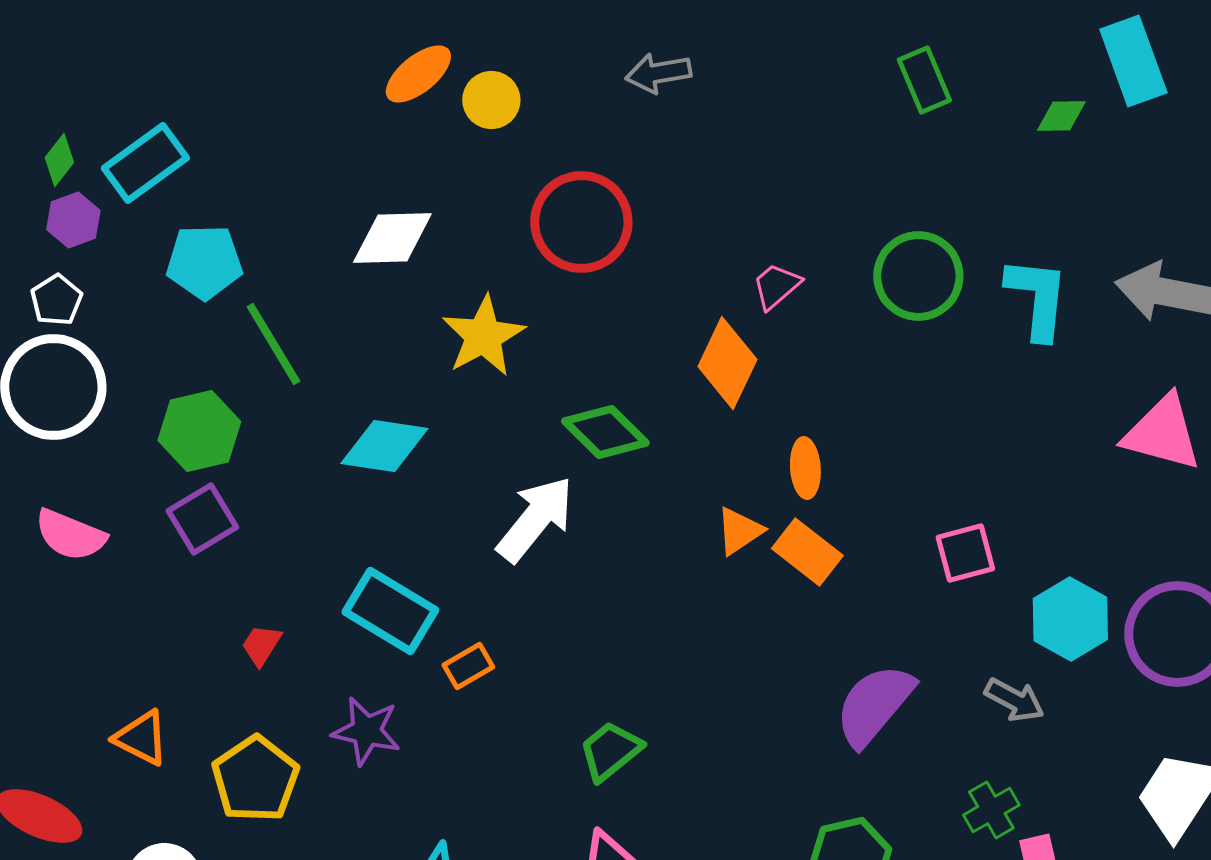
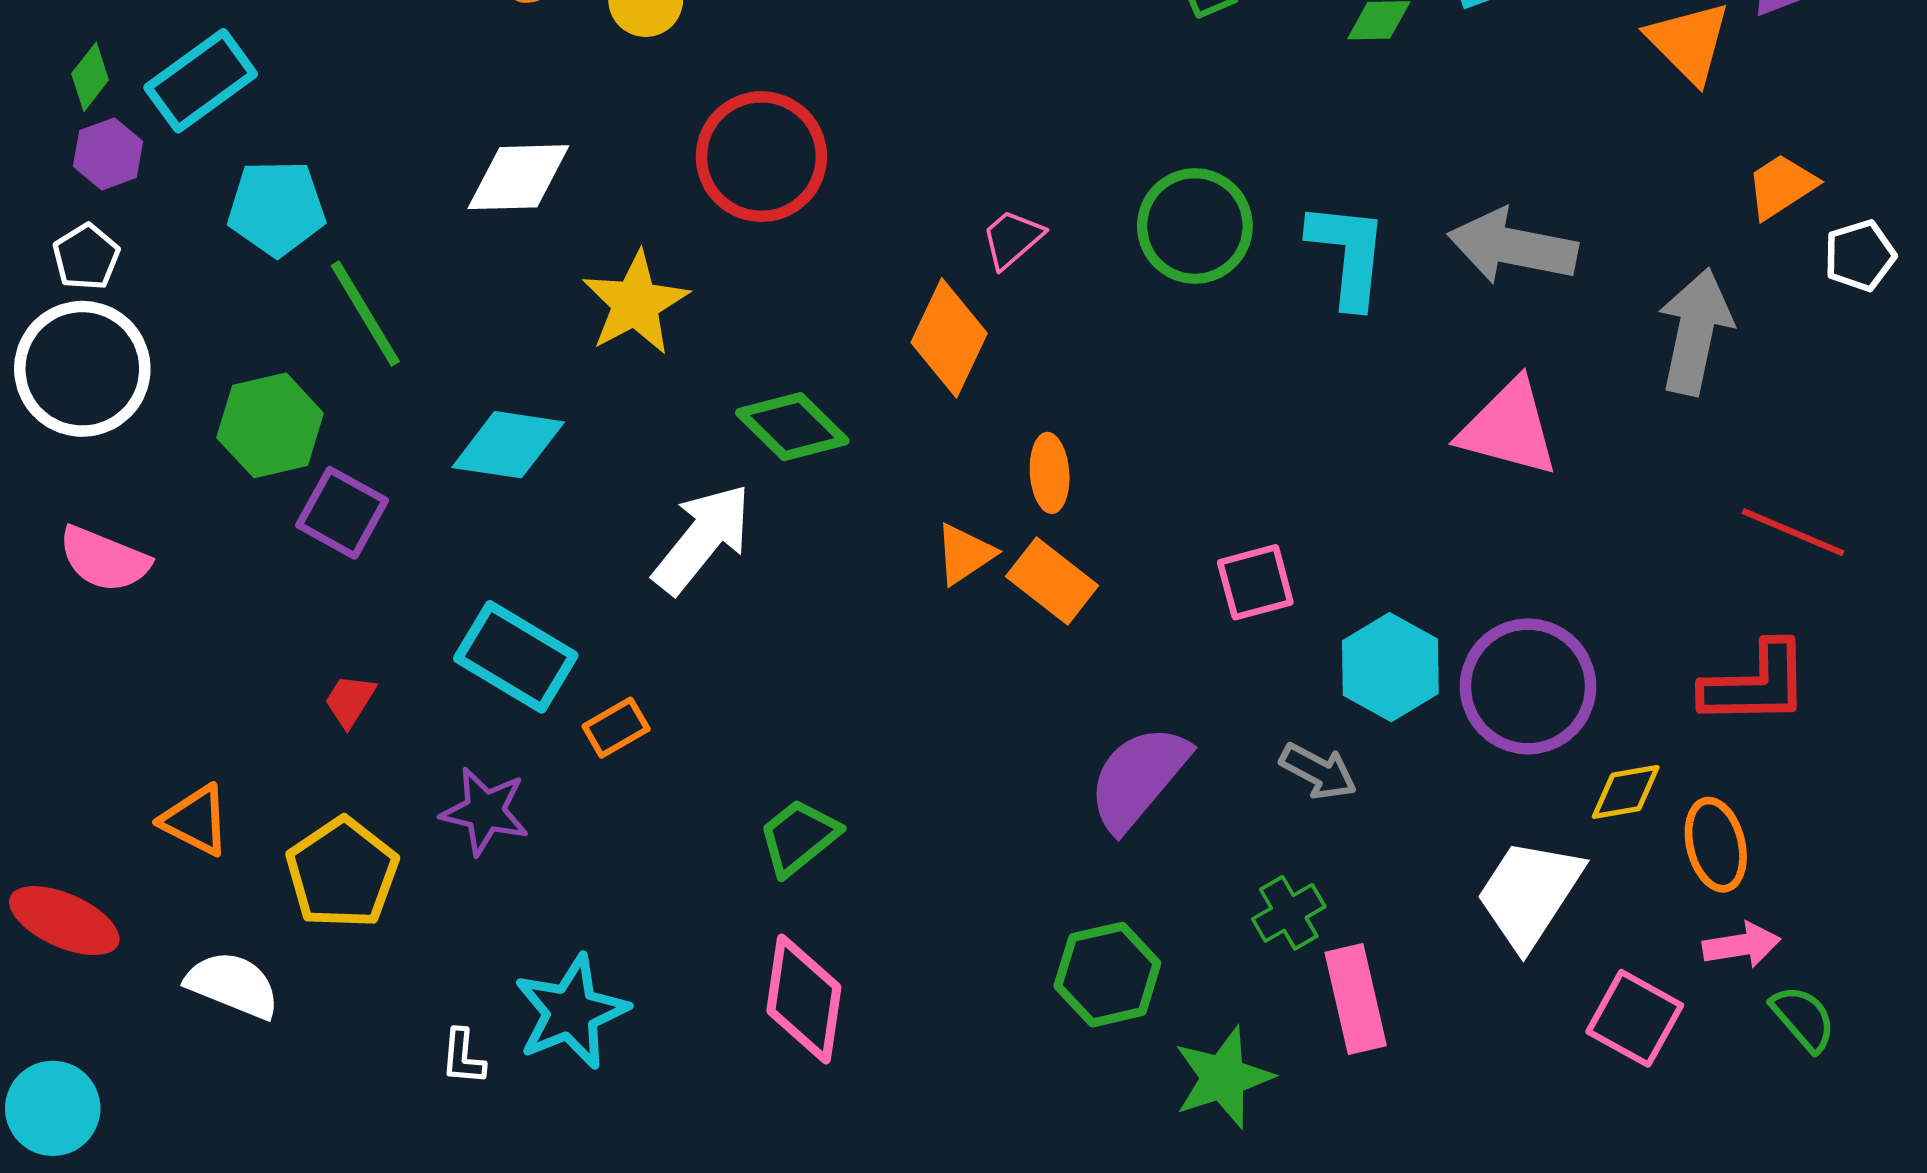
purple square: (202, 519) -> (342, 513), moved, turned -30

